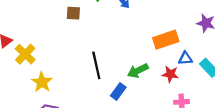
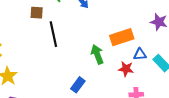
black line: (96, 65) -> (53, 34), moved
green arrow: (138, 71) -> (97, 54), moved, turned 96

